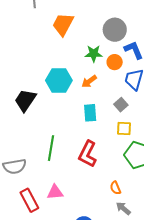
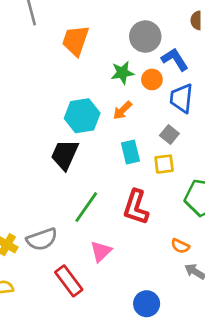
black trapezoid: (25, 100) -> (65, 155), moved
yellow square: (124, 128) -> (164, 164), moved
green line: (51, 148) -> (86, 207), turned 35
orange semicircle: (115, 188) -> (180, 246), turned -32
pink triangle: (55, 192) -> (101, 251), moved, turned -30

